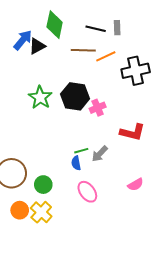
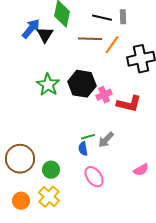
black triangle: (37, 46) -> (45, 35), turned -30
orange line: (106, 56) -> (112, 45), turned -30
red L-shape: (132, 132) -> (129, 104), moved
orange circle: (20, 210) -> (21, 201), moved

